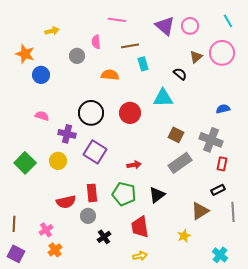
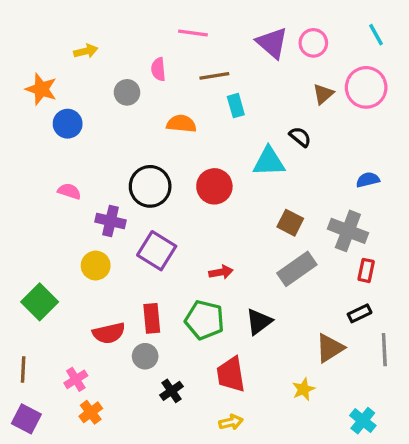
black semicircle: (180, 74) -> (300, 137), moved
green square: (25, 163) -> (40, 302), moved

